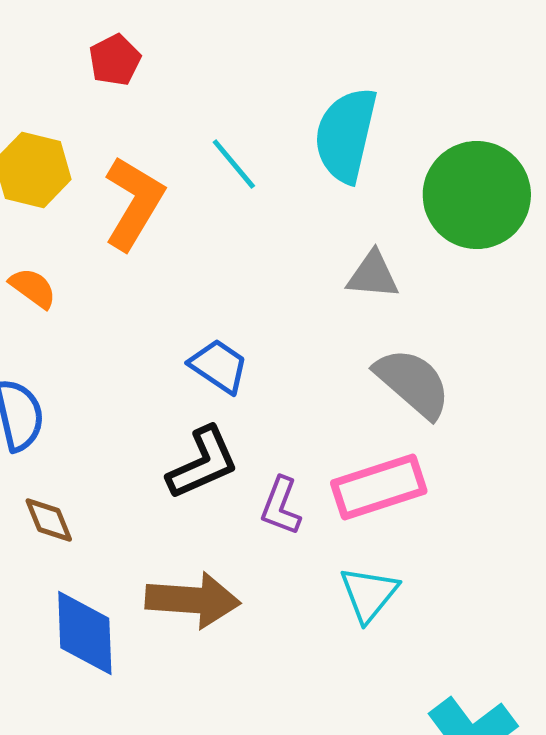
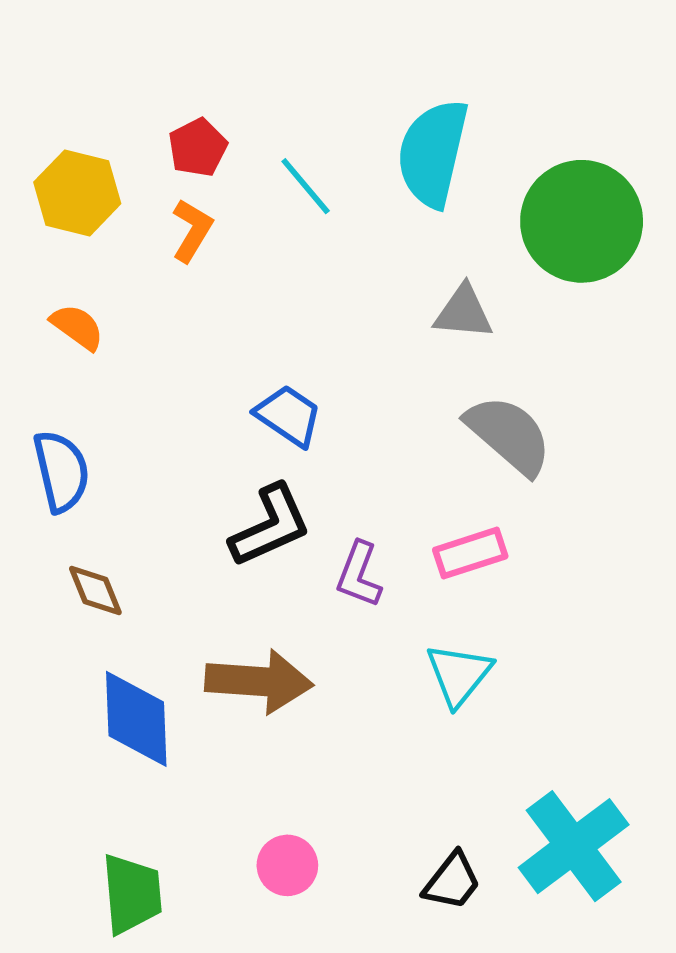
red pentagon: (115, 60) -> (198, 147), moved
orange L-shape: (134, 203) -> (192, 230), size x0.6
pink rectangle: (379, 487) -> (470, 553), size x0.7

